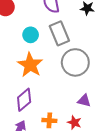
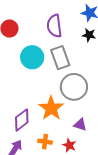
cyan circle: (31, 35) -> (32, 57), size x1.5
orange star: (30, 65) -> (51, 108), moved

